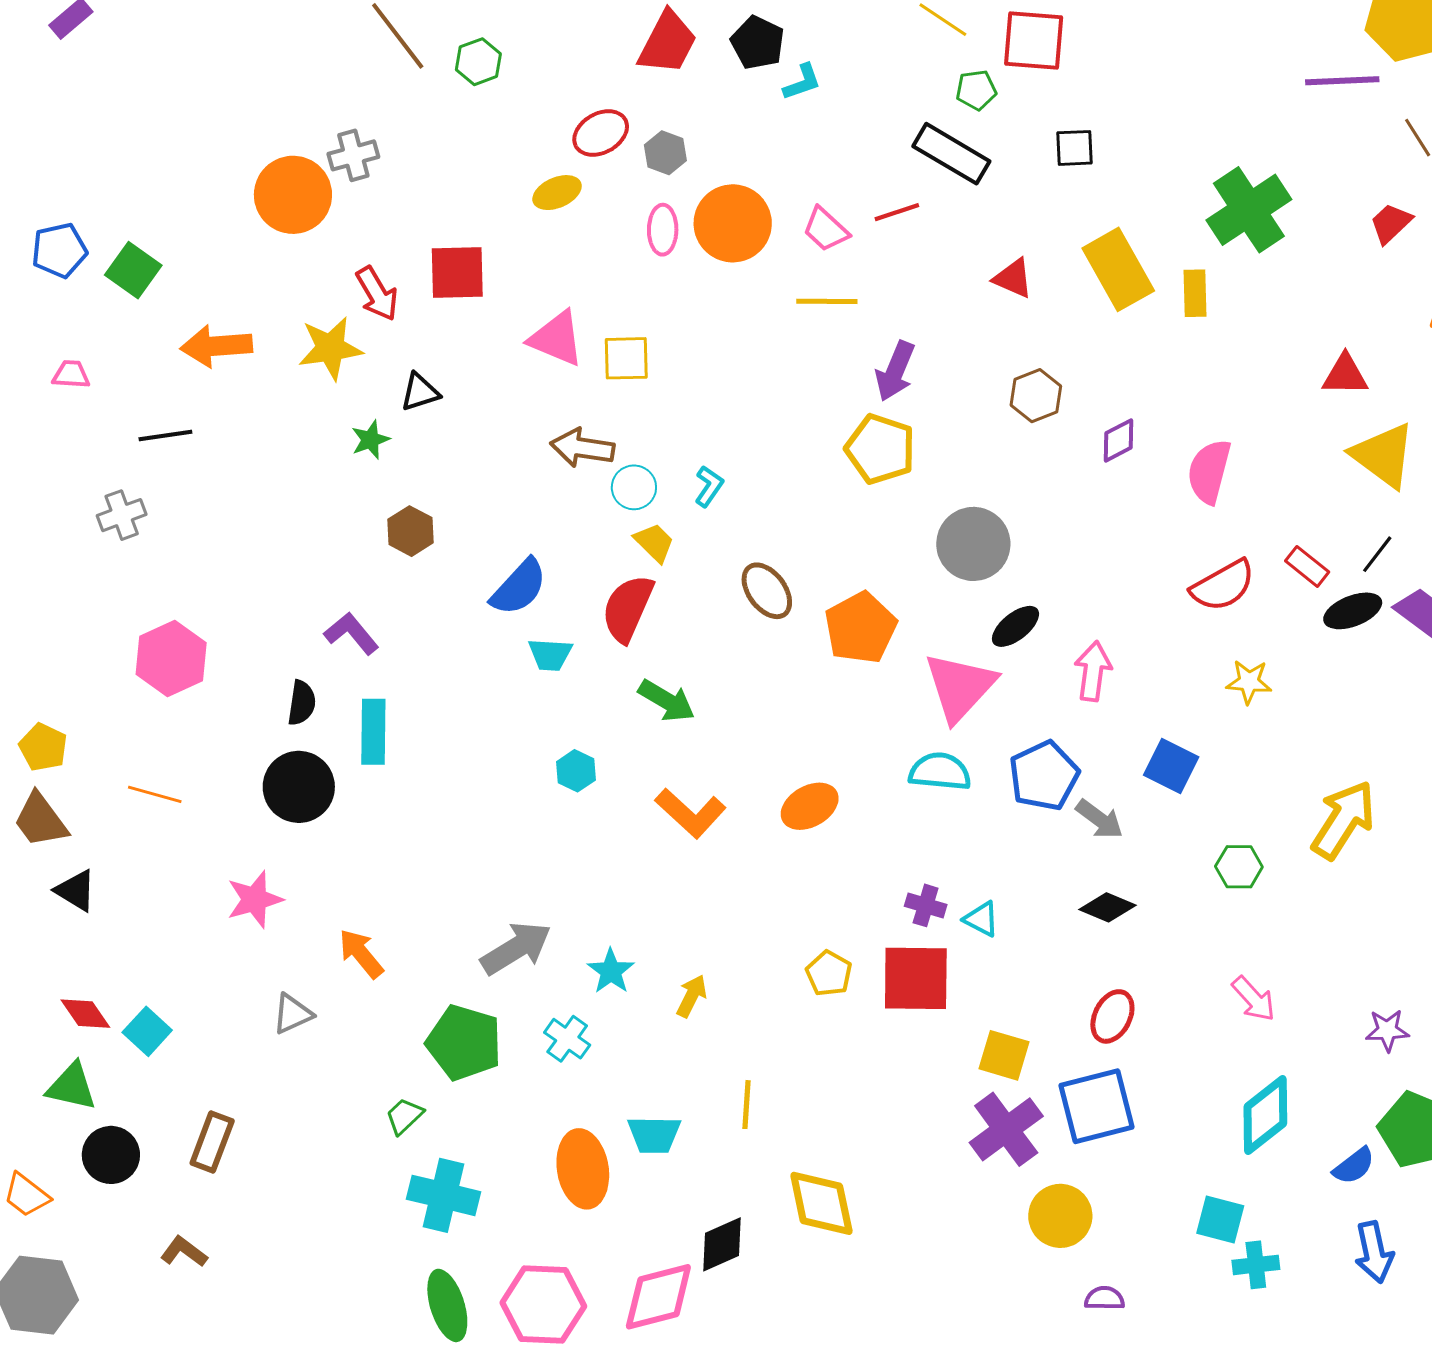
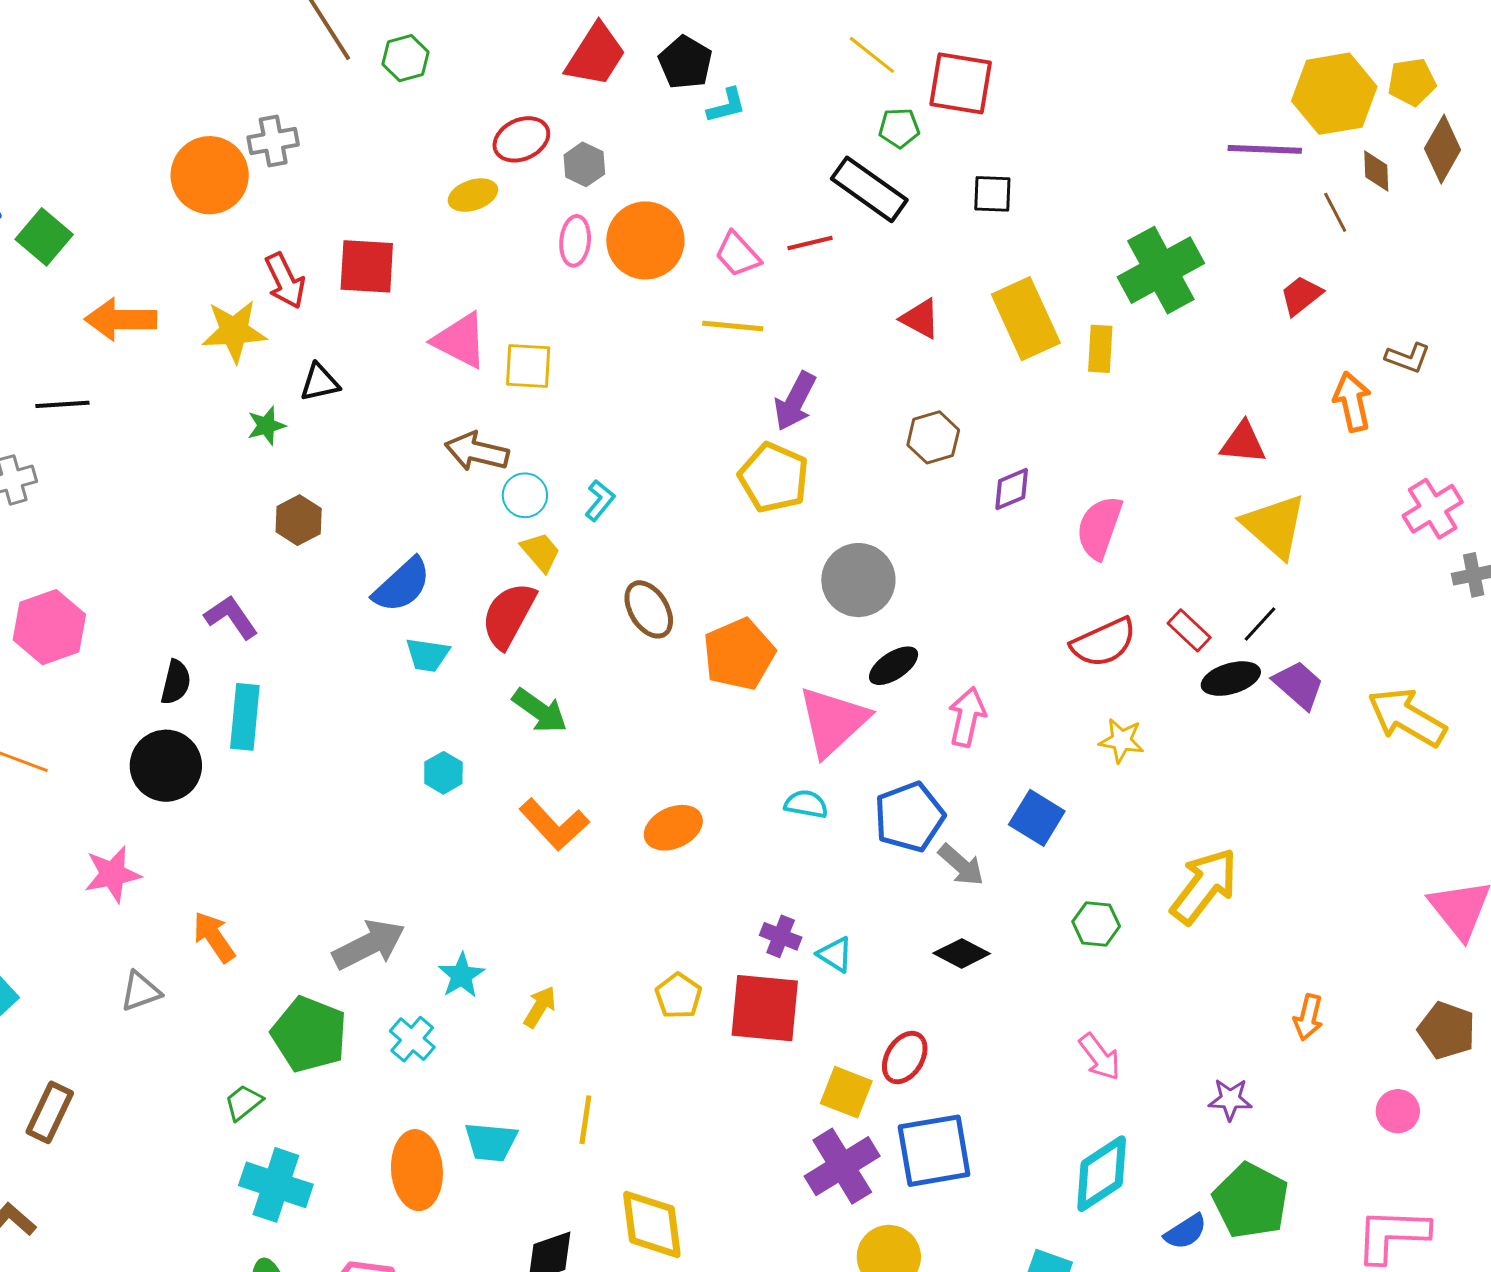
cyan semicircle: (940, 772) -> (806, 804), size x0.7
red ellipse: (1112, 1016) -> (905, 1058), moved

